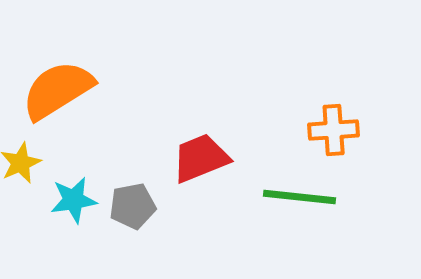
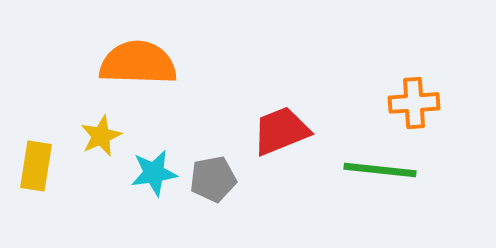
orange semicircle: (58, 90) -> (138, 63), turned 34

